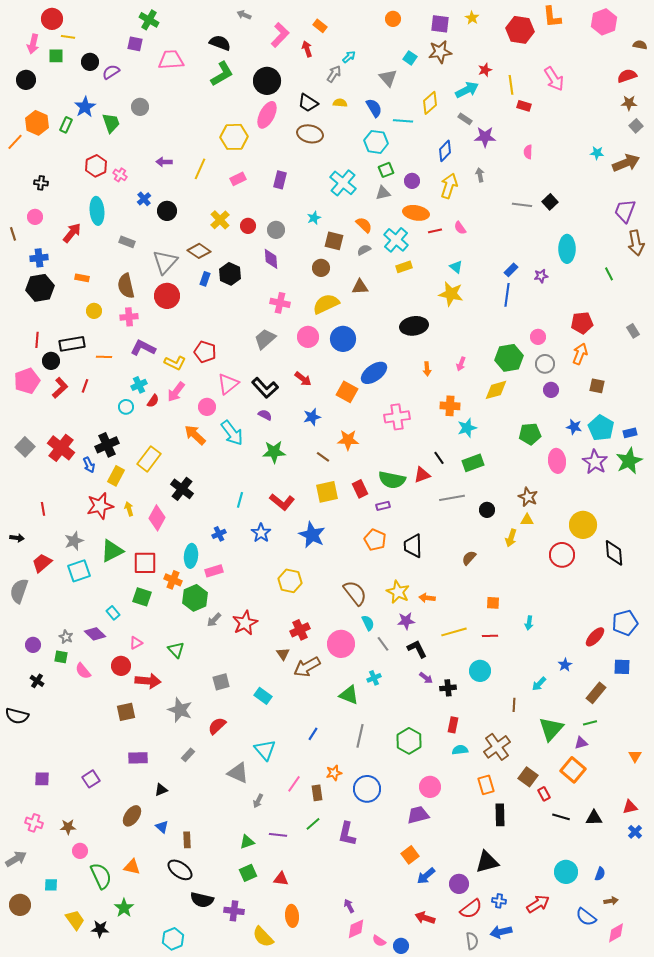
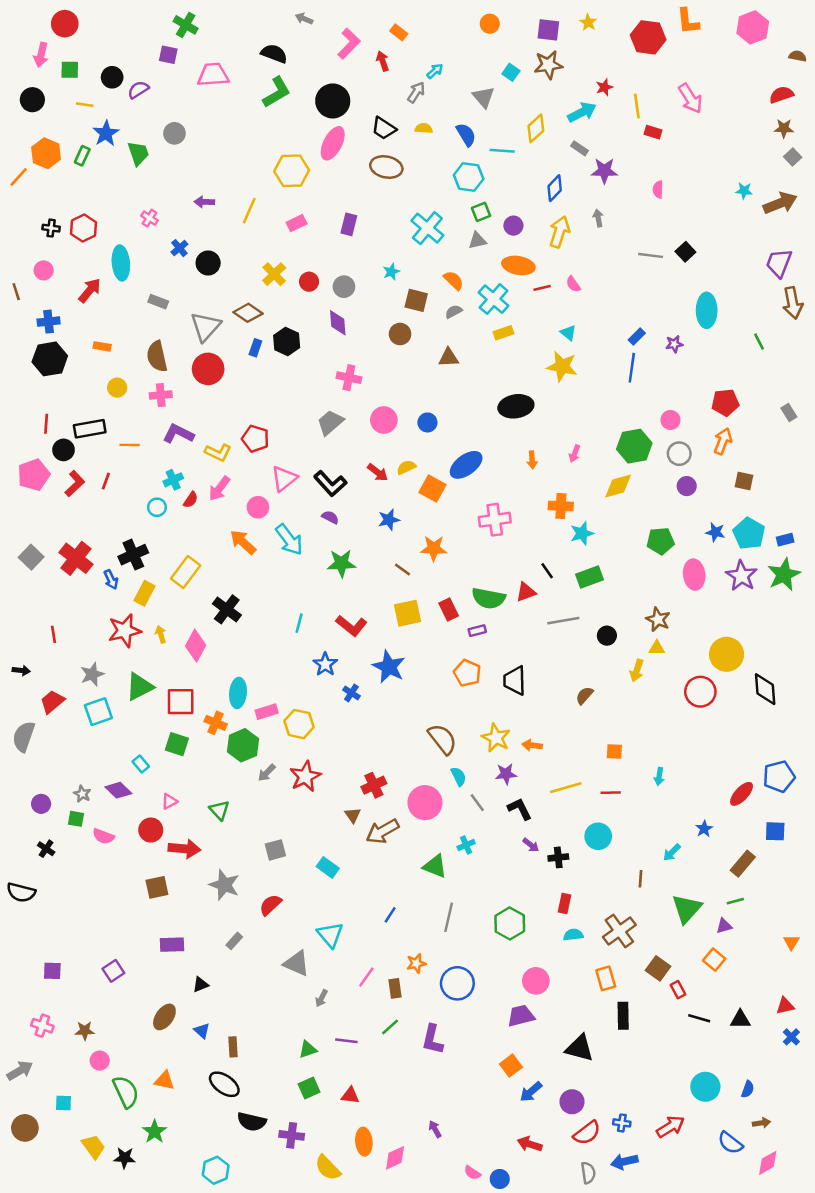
yellow line: (68, 37) -> (85, 105), moved
red hexagon: (96, 166) -> (83, 228), moved
yellow semicircle: (326, 304) -> (406, 467), moved, size x0.6
blue circle: (343, 339) -> (427, 422), size x0.6
blue cross: (219, 534) -> (351, 693), moved, turned -32
yellow hexagon: (290, 581) -> (299, 724), moved
pink semicircle: (83, 671) -> (103, 836), turned -30
orange square: (573, 770) -> (714, 960), size x0.7
black triangle: (487, 862) -> (579, 1048), moved, turned 30
pink diamond: (356, 929) -> (395, 1158), moved

